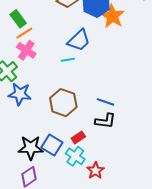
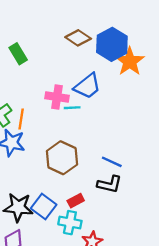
orange line: (24, 33) -> (21, 119), moved, turned -54
pink cross: (26, 50) -> (57, 97), moved, turned -30
cyan cross: (75, 156) -> (70, 223), turned -30

